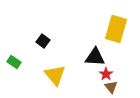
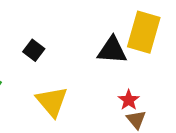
black triangle: (95, 57) -> (112, 50), moved

